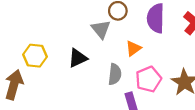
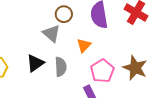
gray semicircle: (115, 74) -> (61, 67), moved

